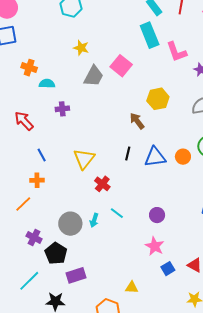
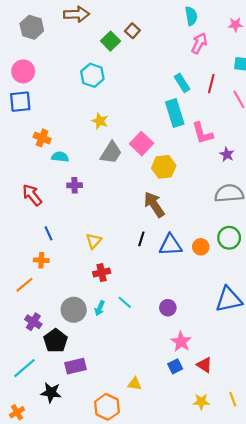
yellow hexagon: (158, 99) -> (164, 167), moved
brown arrow: (137, 121) -> (154, 205), size x1.4
yellow triangle: (84, 159) -> (94, 241), size x0.7
red cross: (102, 184) -> (102, 273), moved, turned 35
pink star: (155, 246) -> (181, 342), moved

